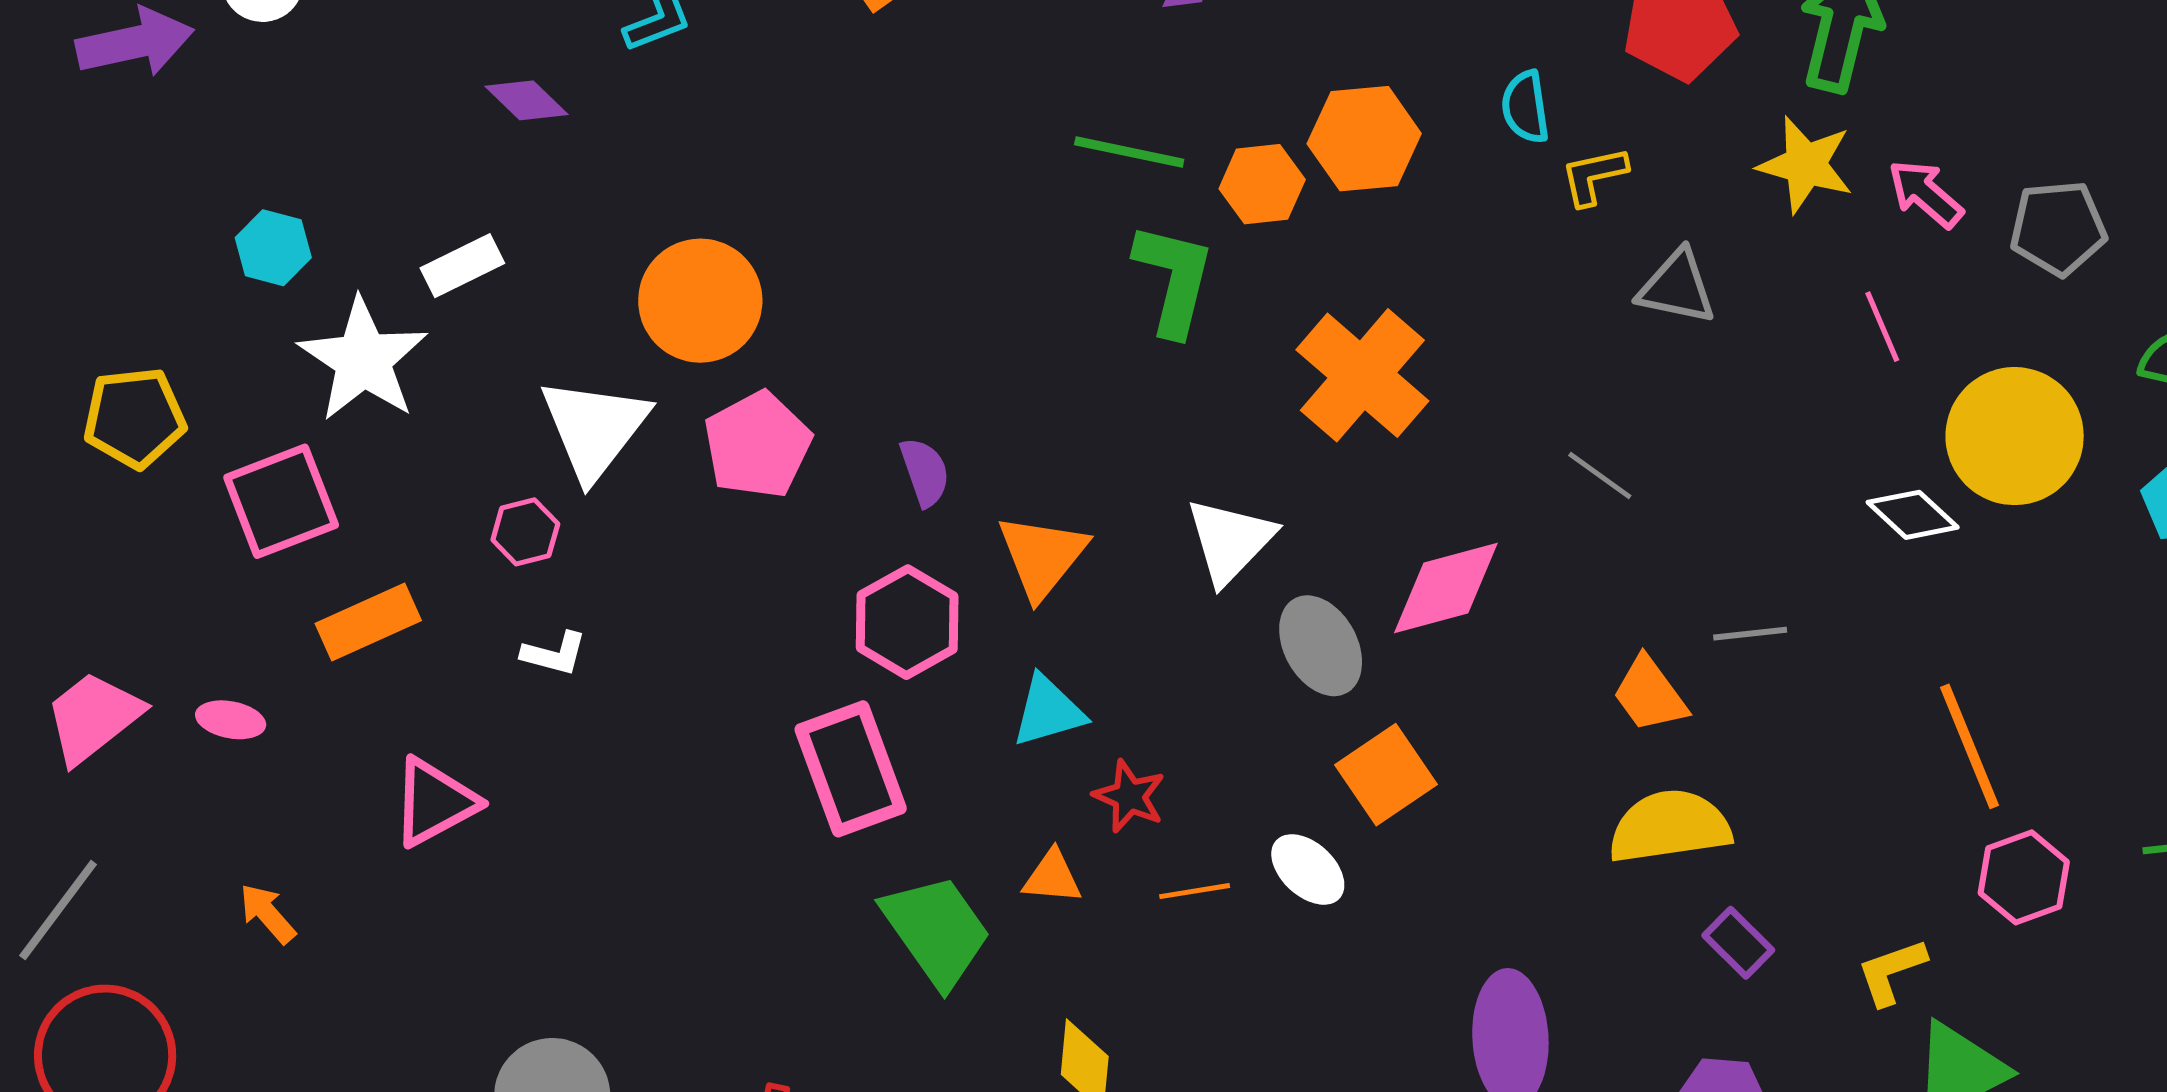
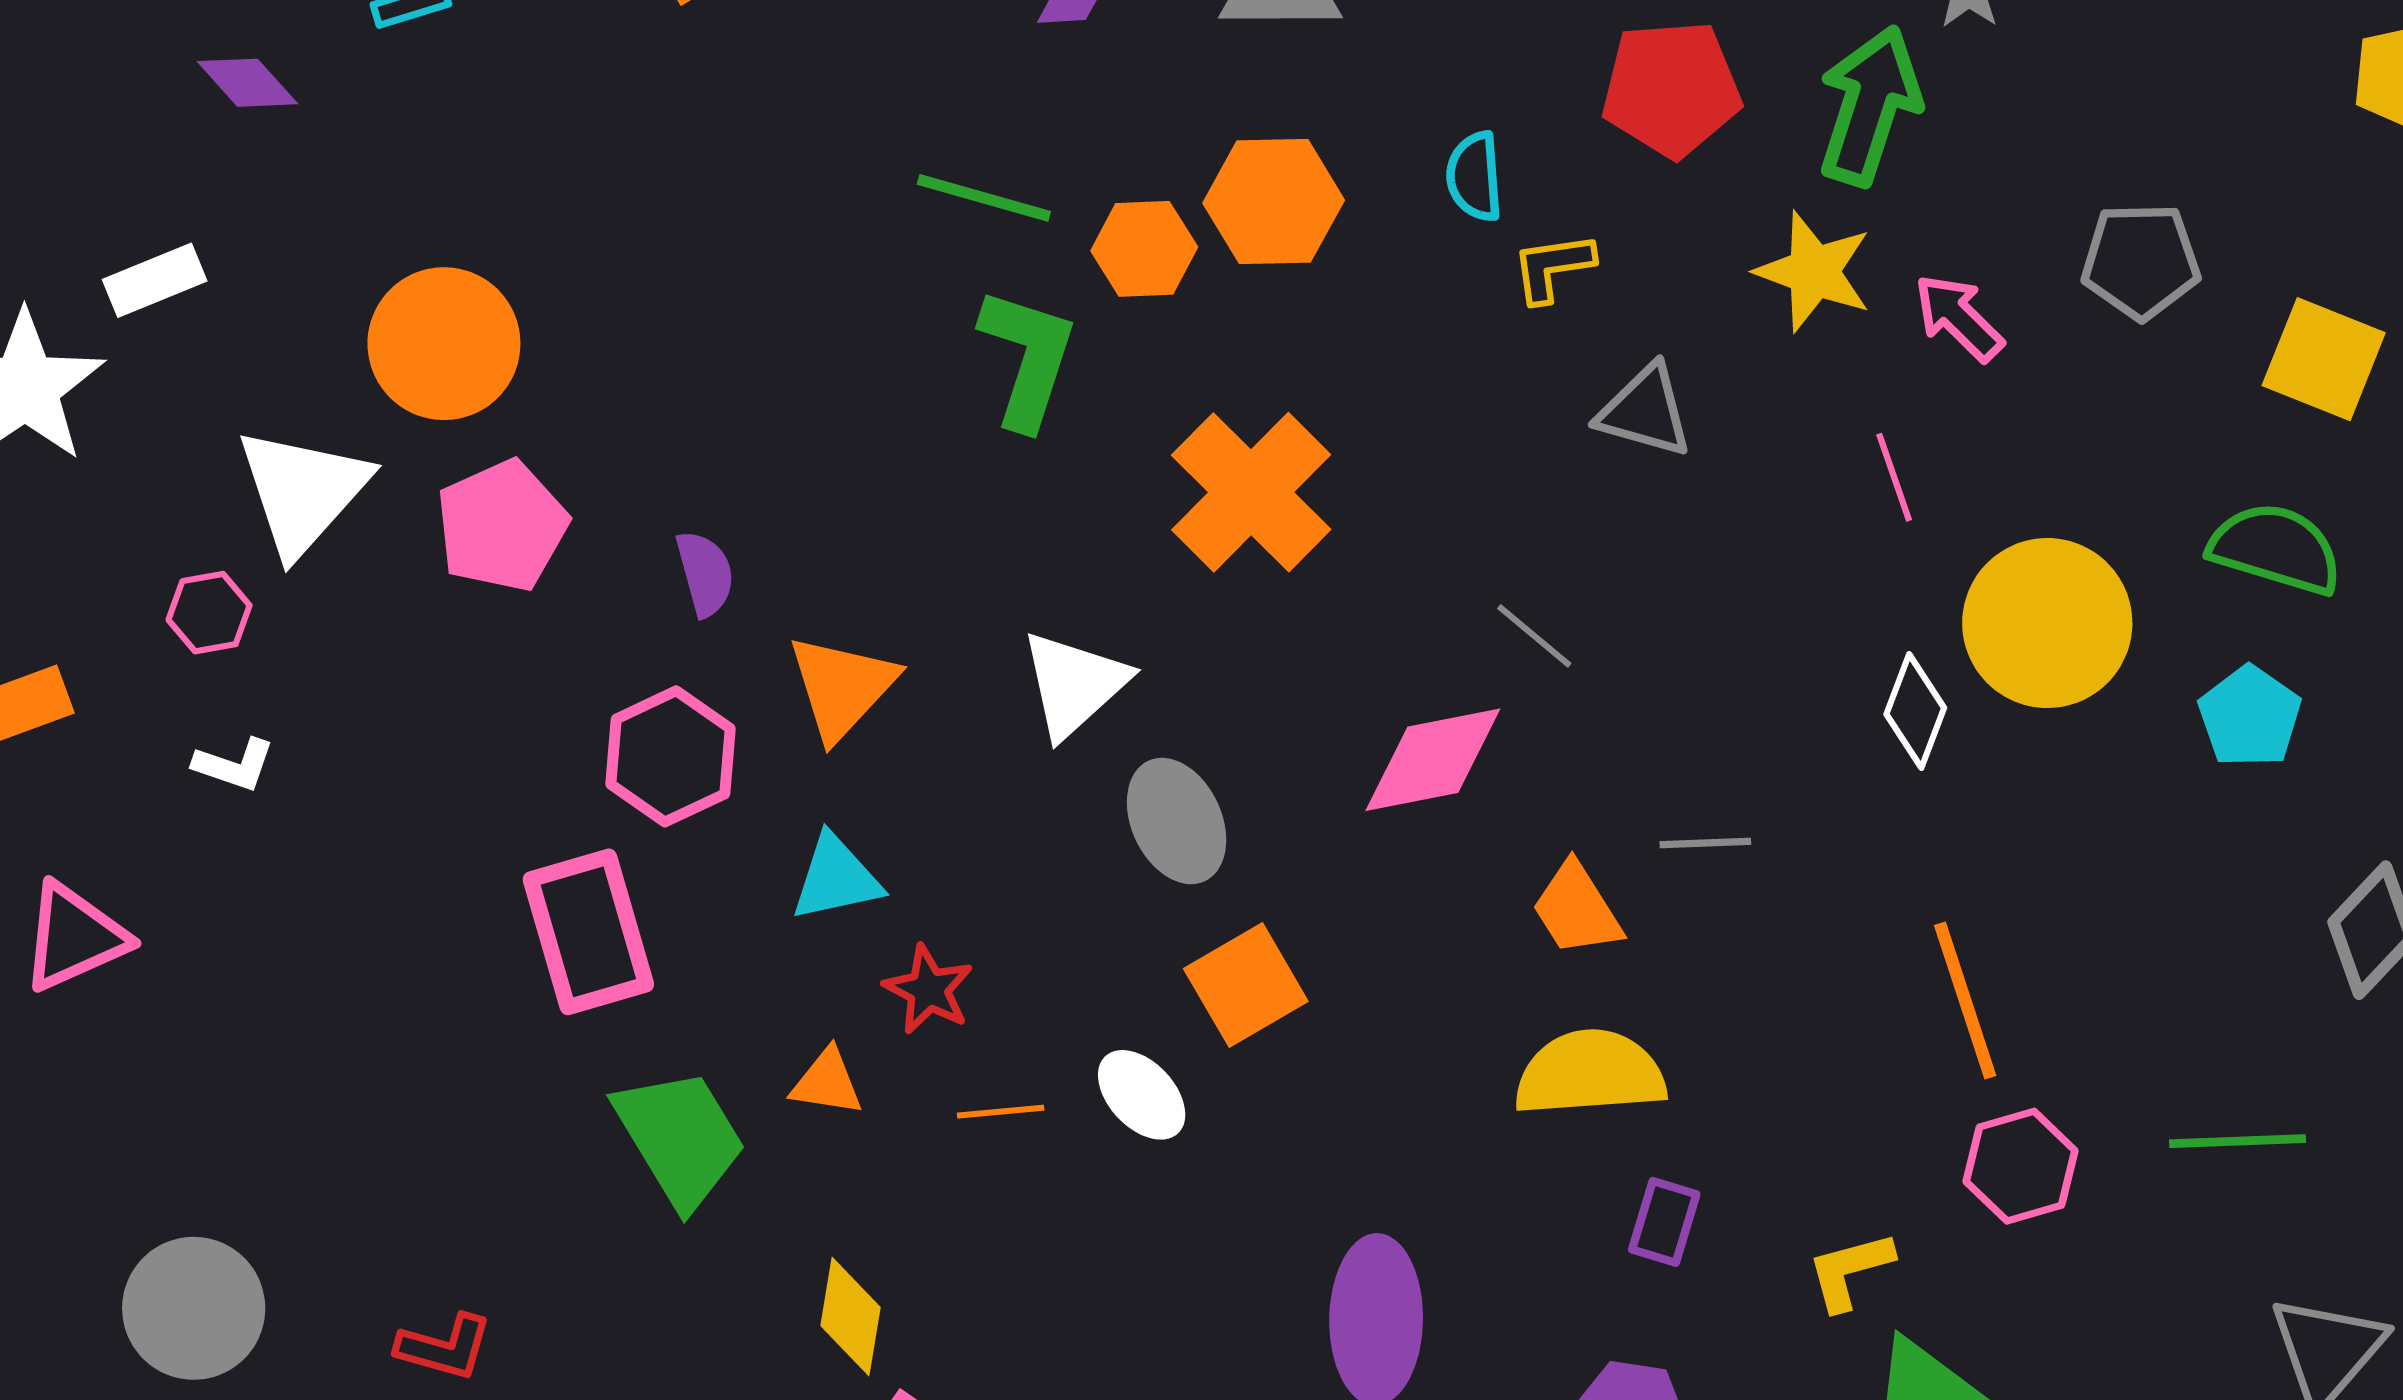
gray pentagon: (2058, 228) -> (2141, 261), moved
white diamond: (1913, 515) -> (1915, 711), turned 64
pink diamond: (1446, 588) -> (1433, 760), moved
purple rectangle: (1738, 943) -> (1664, 1222), turned 58

